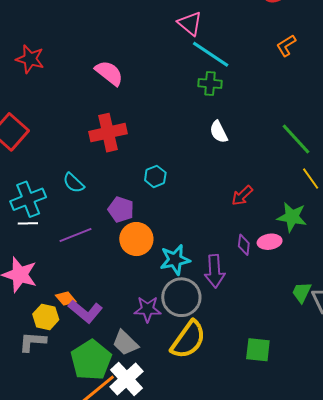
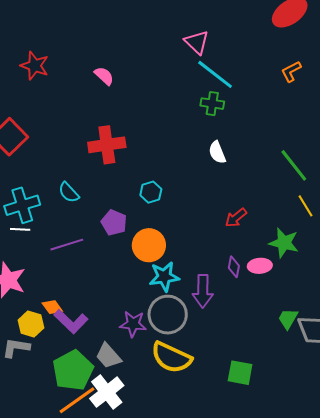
pink semicircle: (109, 73) -> (104, 76), moved, size x0.7
orange circle: (136, 239) -> (149, 245), moved
yellow semicircle: (188, 340) -> (171, 357), turned 75

